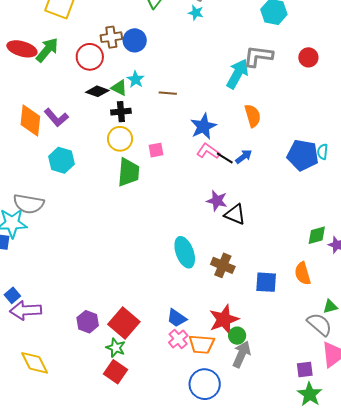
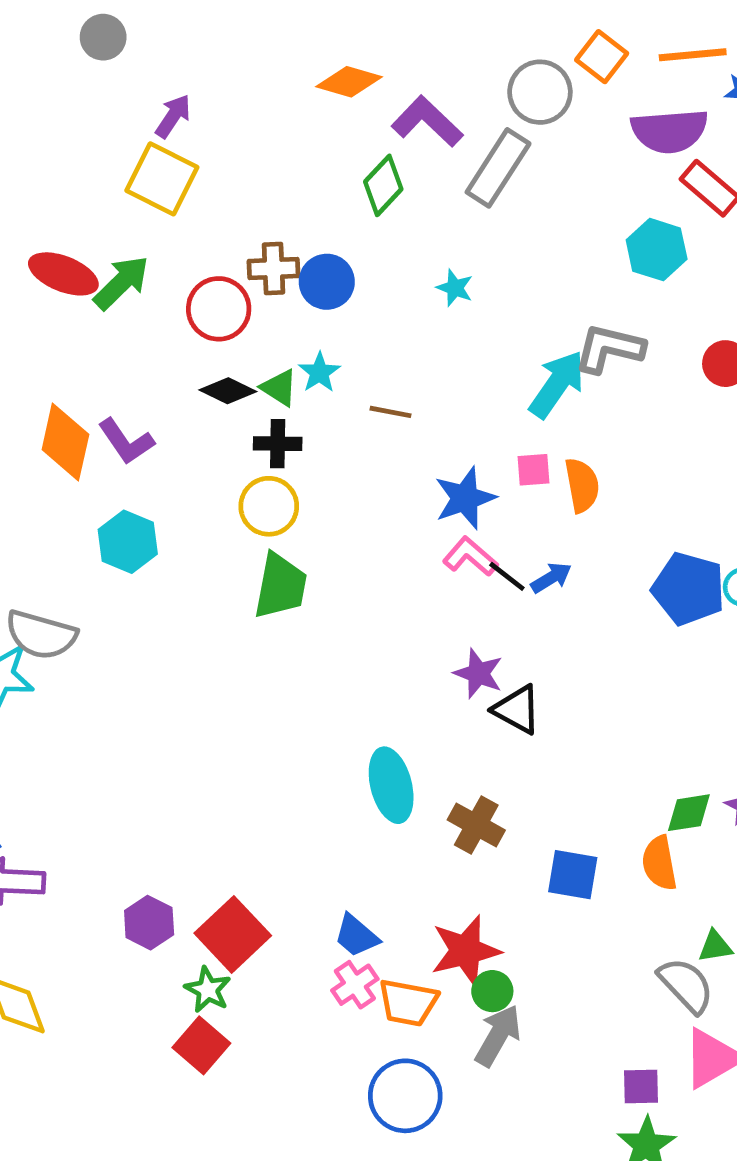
cyan star: (196, 13) -> (455, 288), moved
pink square: (156, 150) -> (533, 470), moved
green diamond: (317, 235) -> (689, 813), moved

